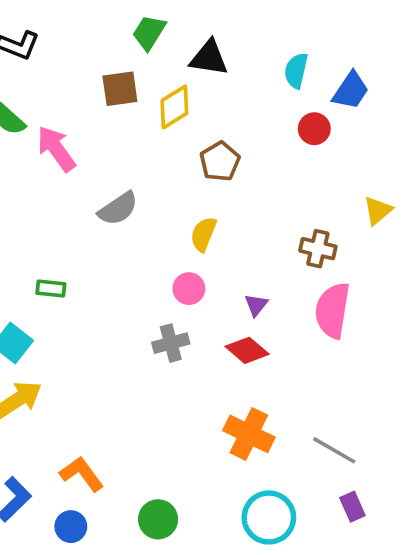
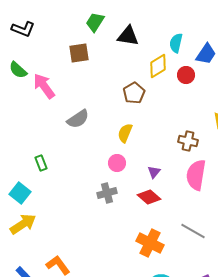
yellow diamond: (174, 107) -> (158, 66), moved
green rectangle: (51, 289) -> (41, 163), turned 63
gray line: (334, 450) -> (193, 231), moved

